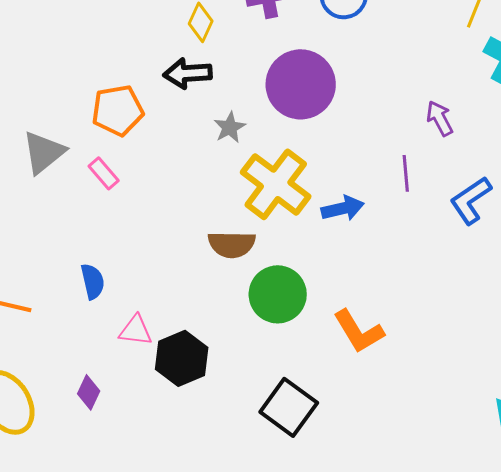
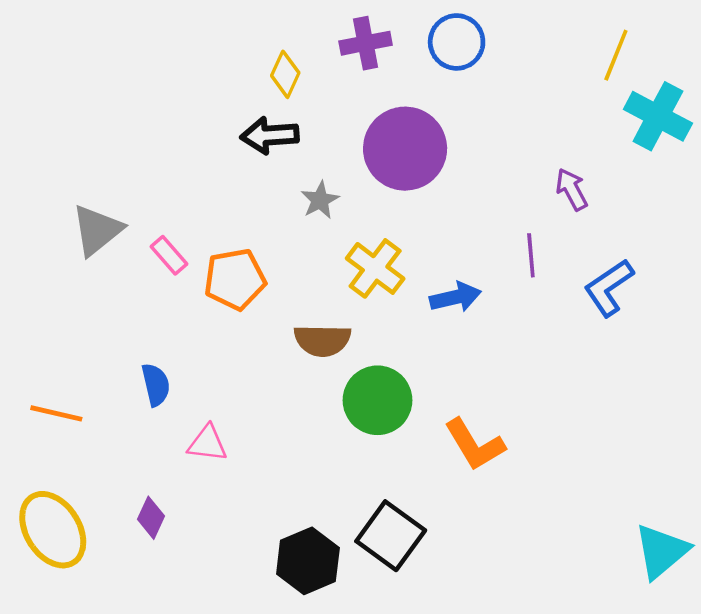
orange pentagon: (118, 110) -> (235, 279), moved
yellow cross: (276, 184) -> (375, 268), size x0.7
black hexagon: (182, 358) -> (308, 561), moved

